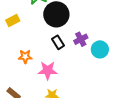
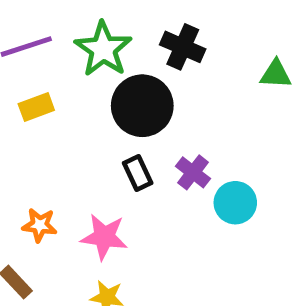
purple cross: (81, 39) -> (193, 172), turned -32
orange star: (25, 57) -> (40, 225), moved

